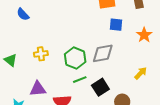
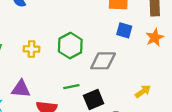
orange star: (144, 35) -> (155, 37), moved
green hexagon: (75, 58) -> (70, 46), moved

